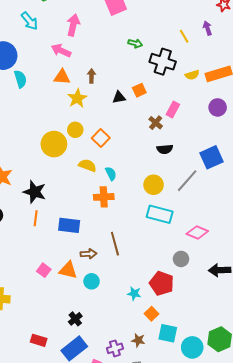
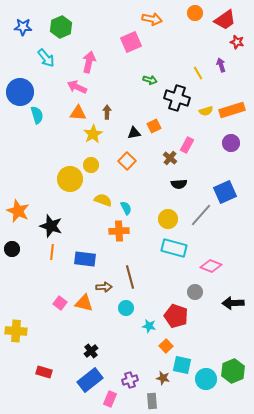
orange square: (101, 138) -> (127, 161), moved
cyan circle: (92, 281) -> (126, 308), moved
red rectangle: (39, 340) -> (44, 372), moved
brown star: (138, 340) -> (163, 378), moved

